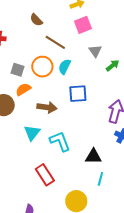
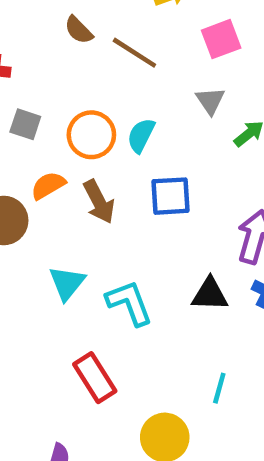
pink square: (83, 25) -> (221, 39), moved
brown line: (55, 42) -> (134, 53), moved
gray square: (18, 70) -> (25, 124), moved
brown arrow: (47, 107) -> (99, 202), moved, turned 54
black triangle: (93, 156) -> (210, 294), moved

